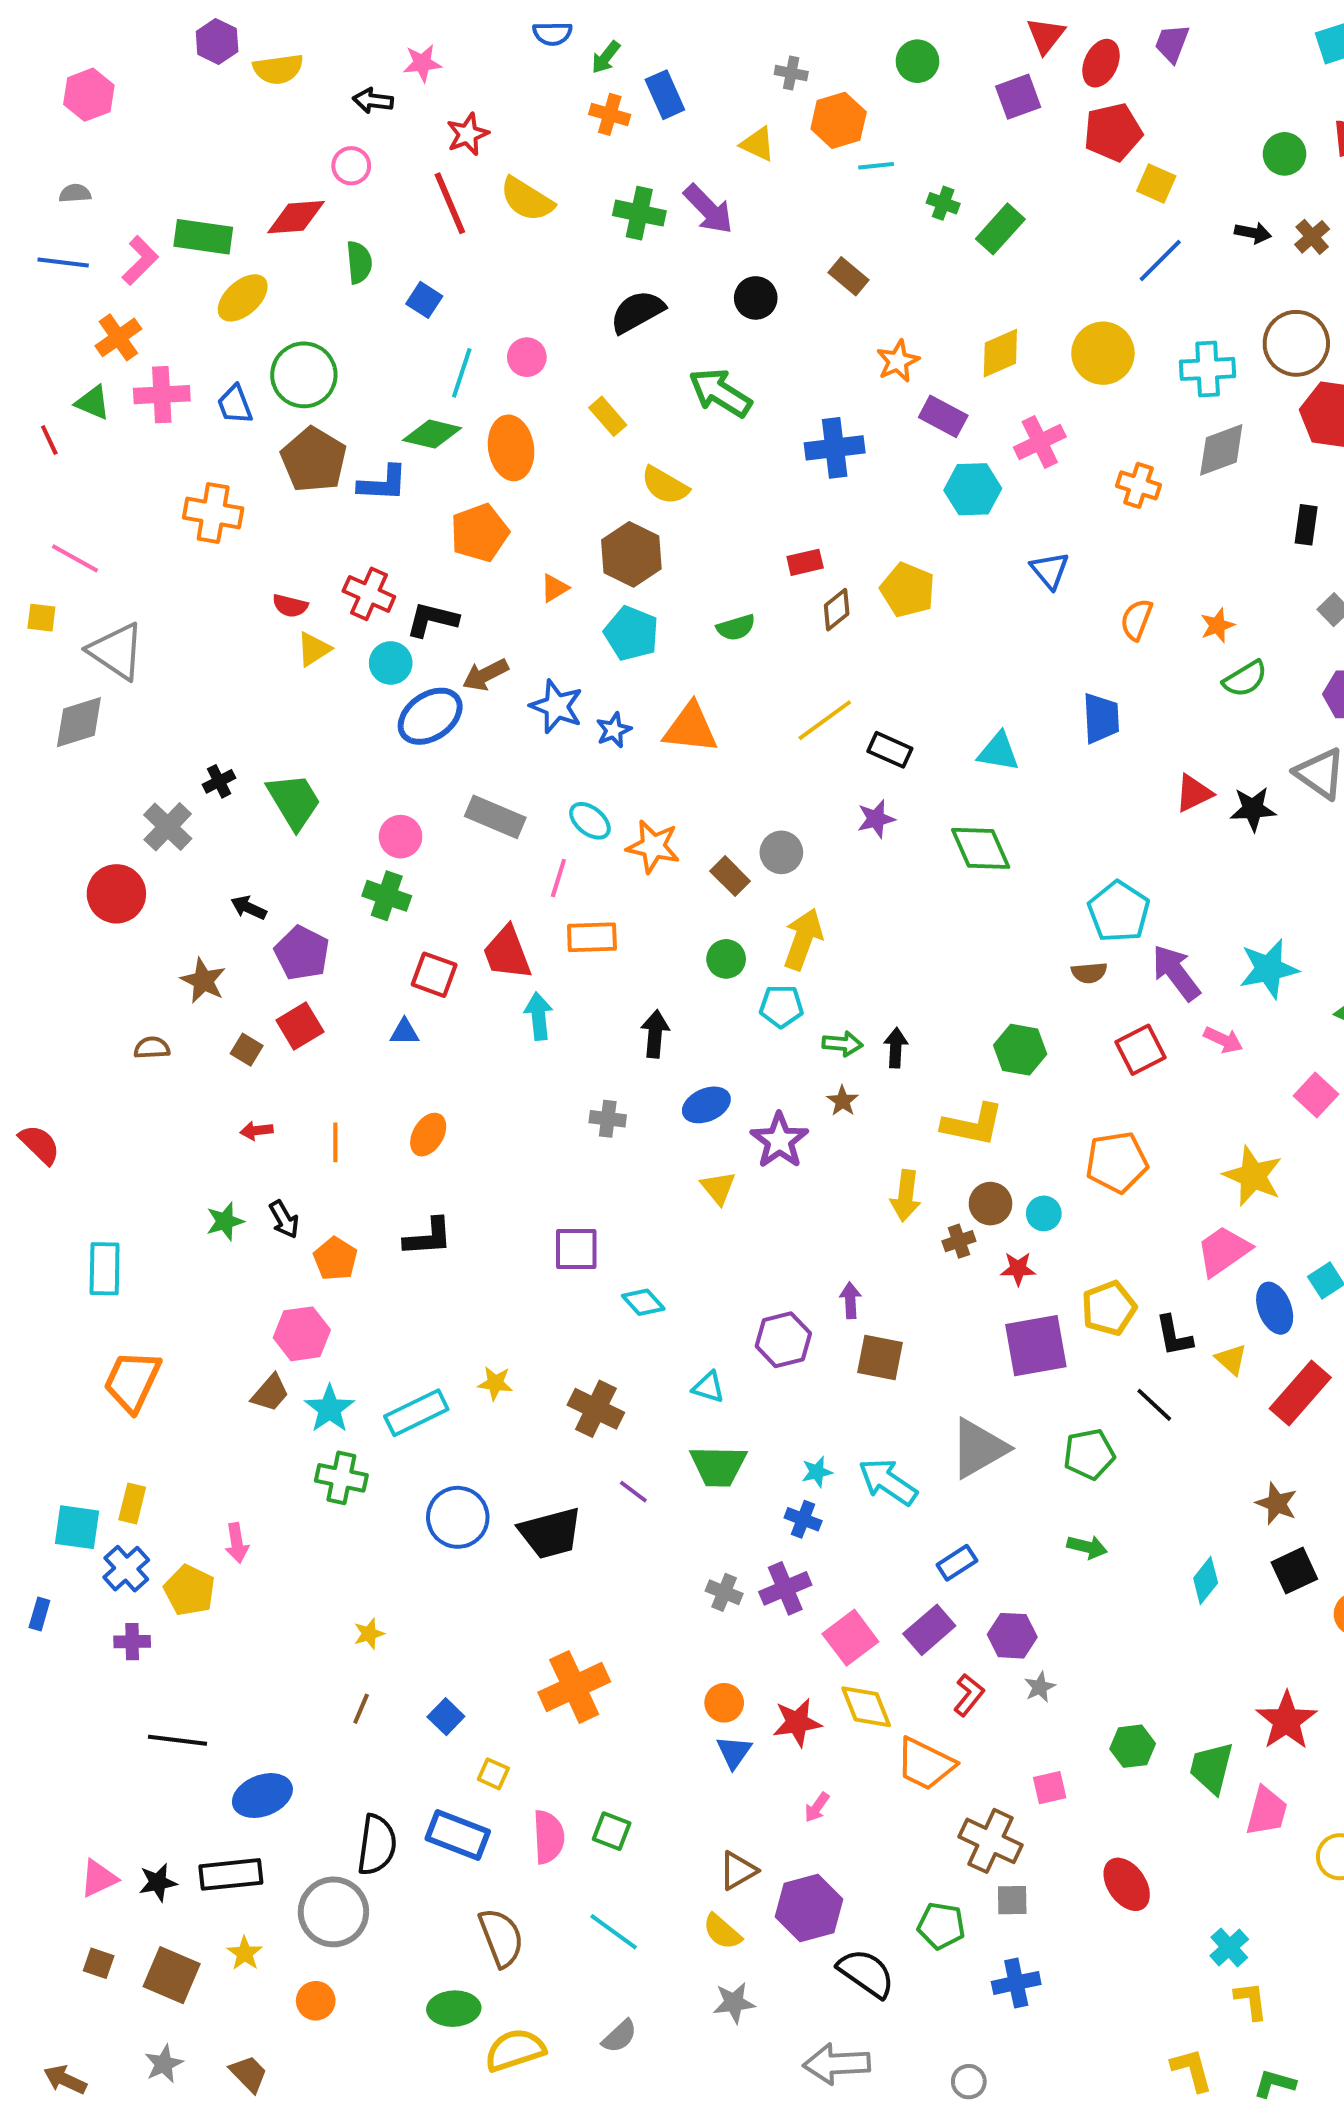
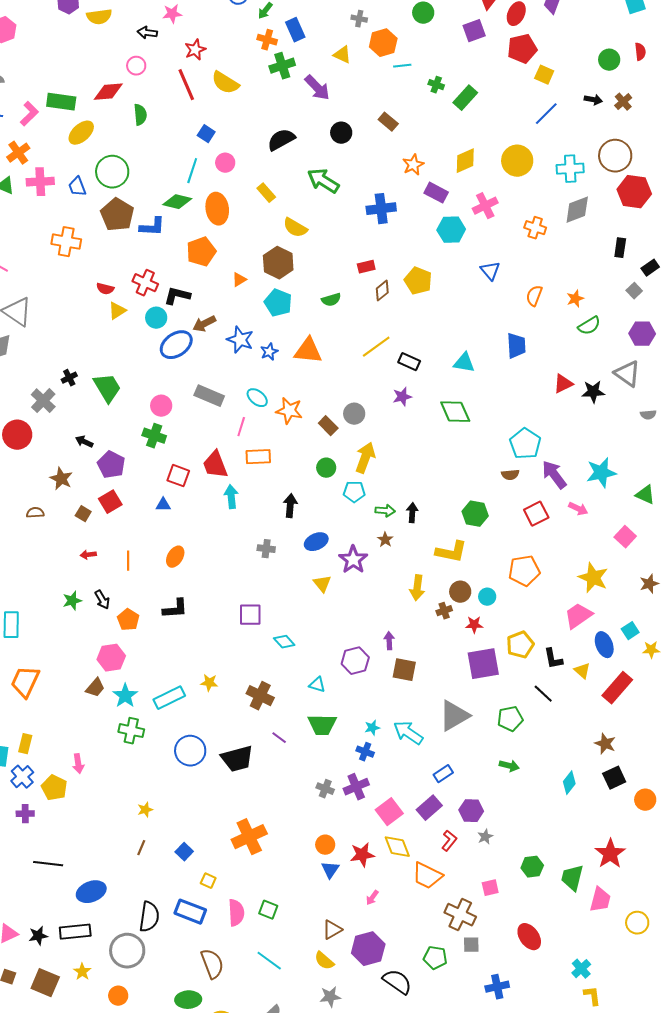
green cross: (639, 213) -> (282, 66), moved, turned -30
blue square: (424, 300) -> (206, 134), moved
blue cross: (1016, 1983) -> (497, 987), moved

